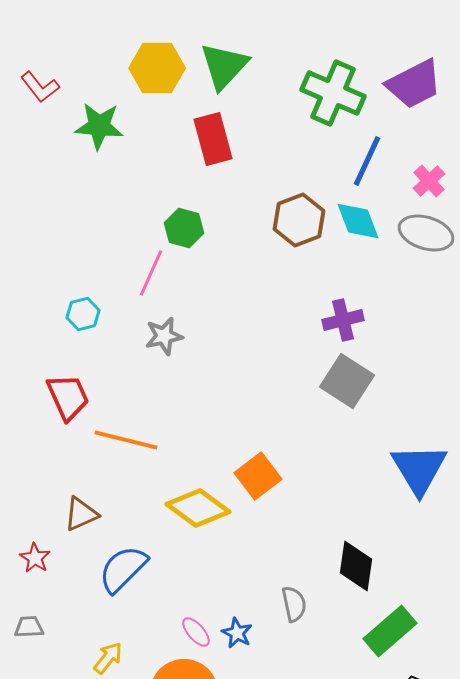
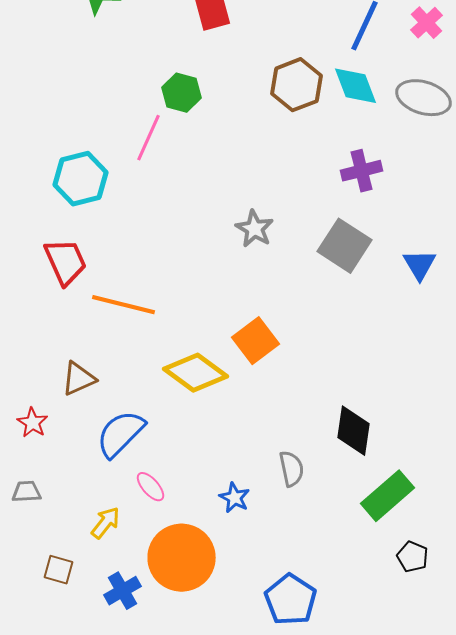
pink cross: (429, 181) -> (426, 23), moved
cyan hexagon: (83, 314) -> (80, 179), size x1.6
purple cross: (343, 320) -> (362, 171), moved
gray star: (164, 336) -> (254, 229), moved, turned -30
blue triangle: (419, 469) -> (420, 265), moved, size x0.6
pink ellipse: (196, 632) -> (150, 487), moved

